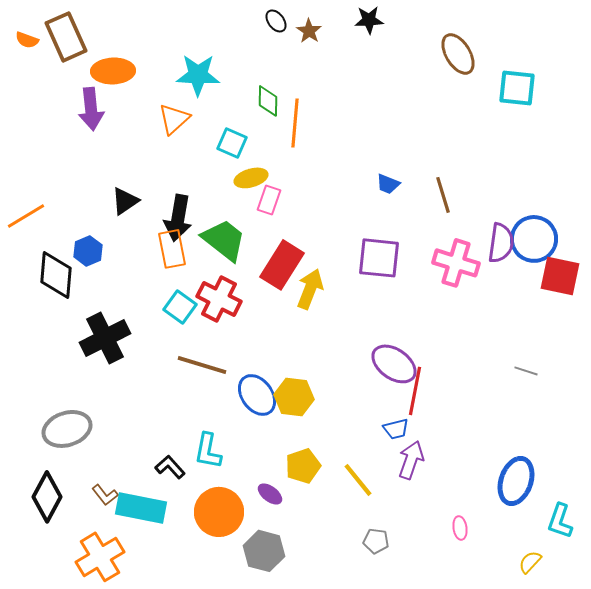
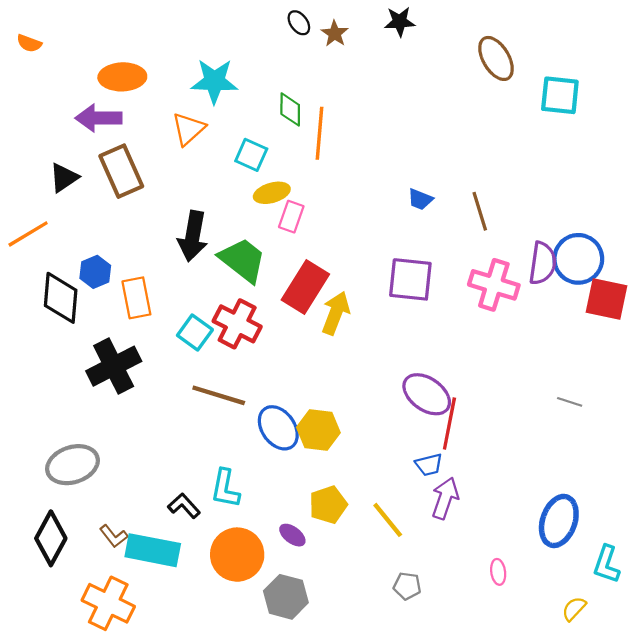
brown rectangle: (66, 37) -> (121, 171), moved
purple arrow: (91, 109) -> (99, 118), turned 96
black triangle: (125, 201) -> (64, 178), moved
orange rectangle: (172, 249) -> (136, 298), moved
orange cross: (100, 557) -> (108, 603), turned -33

